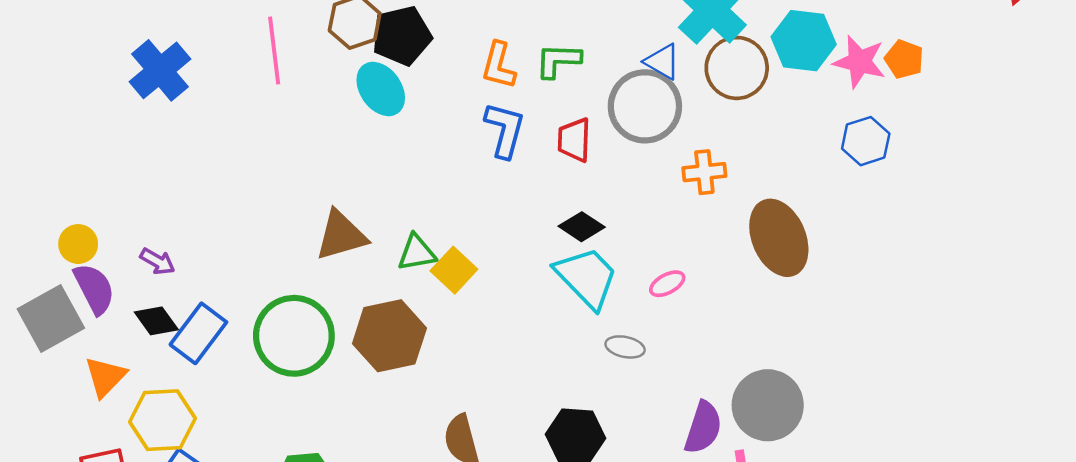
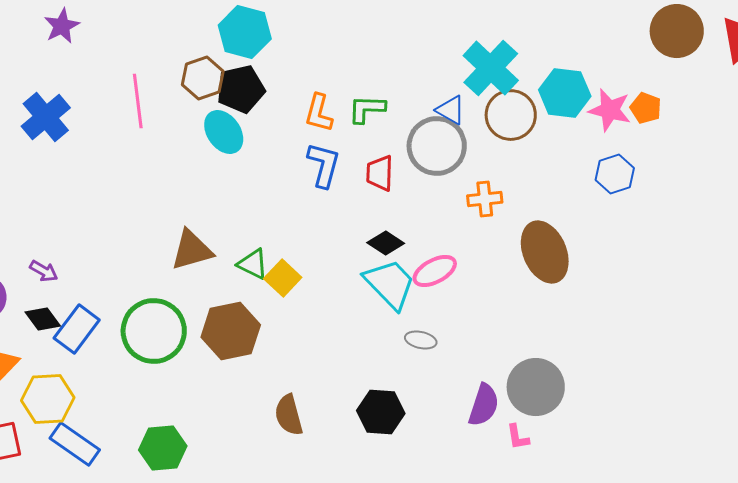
green triangle: (417, 253) -> (253, 264), turned 36
pink ellipse: (667, 284) -> (435, 271), moved, size x1.5

